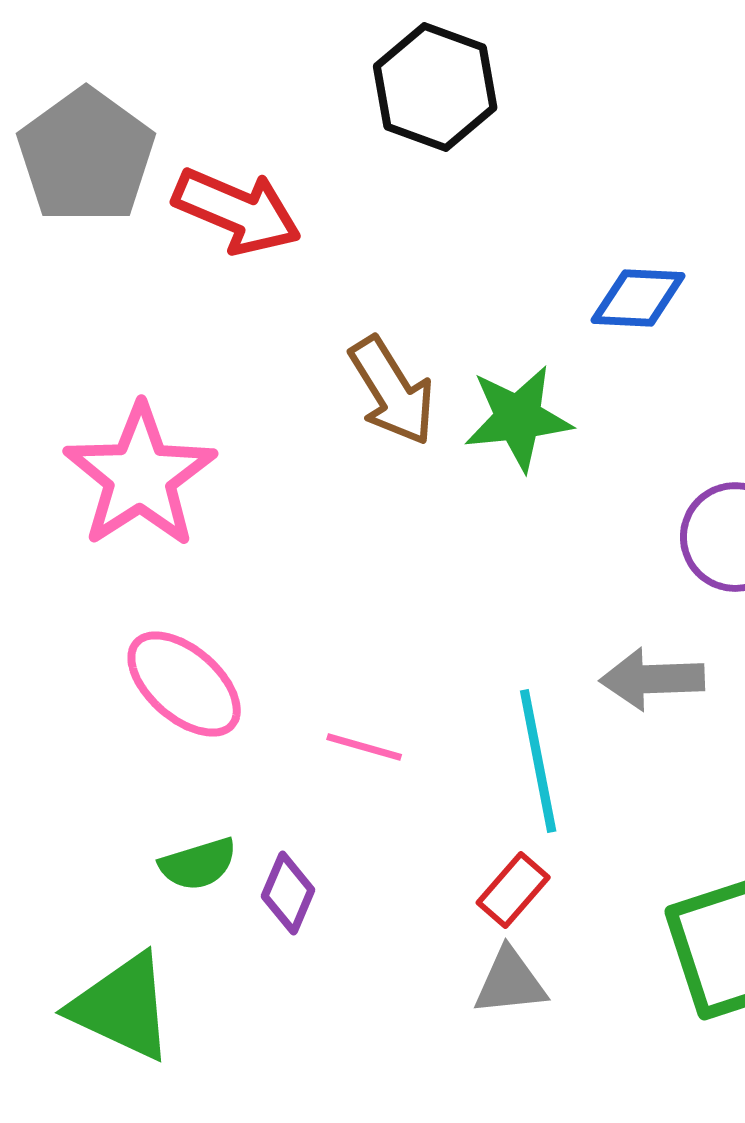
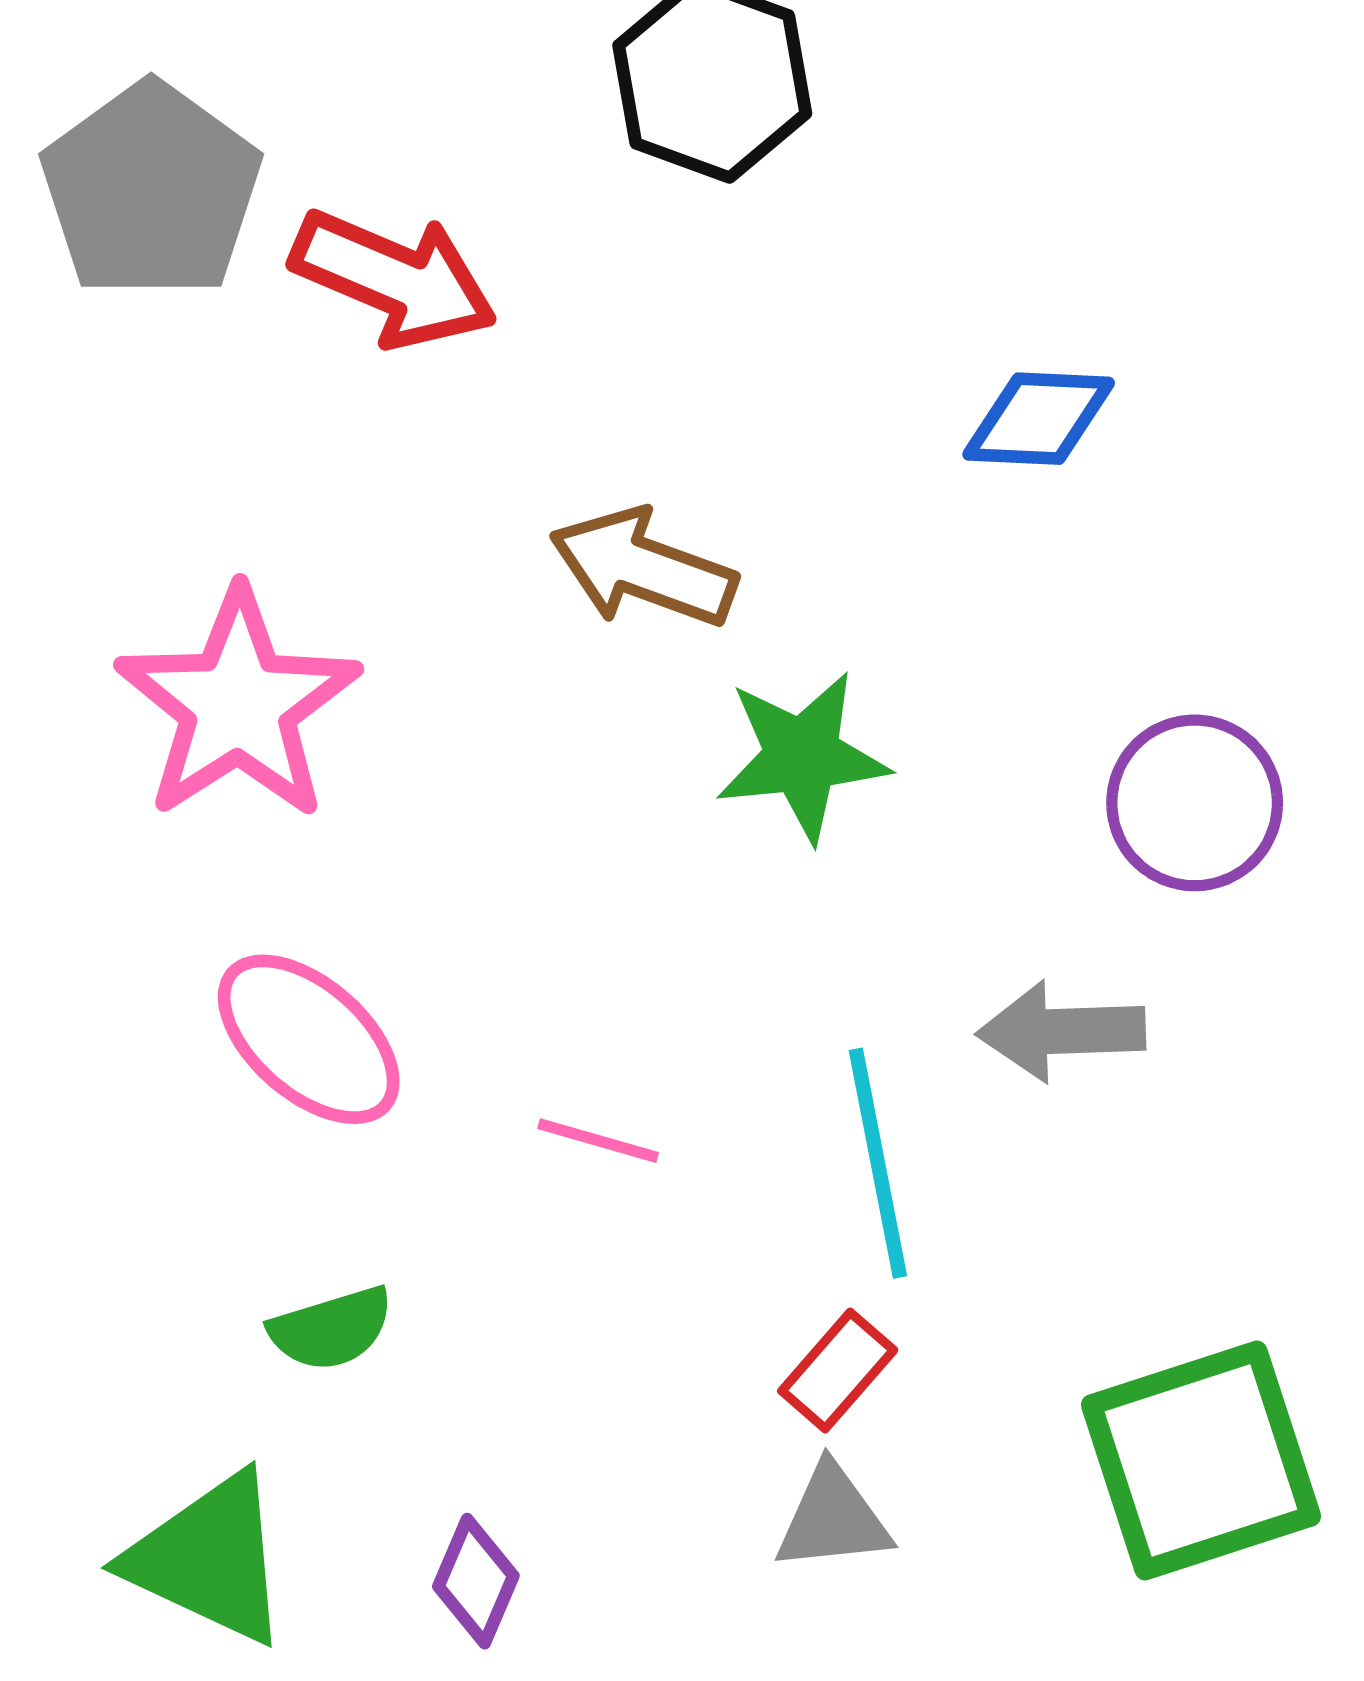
brown arrow: (392, 391) -> (643, 568), turned 142
green star: (518, 418) -> (802, 756), moved
purple diamond: (288, 893) -> (476, 1581), moved

